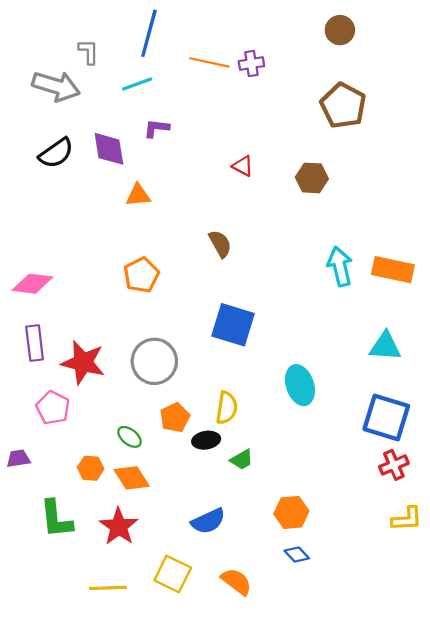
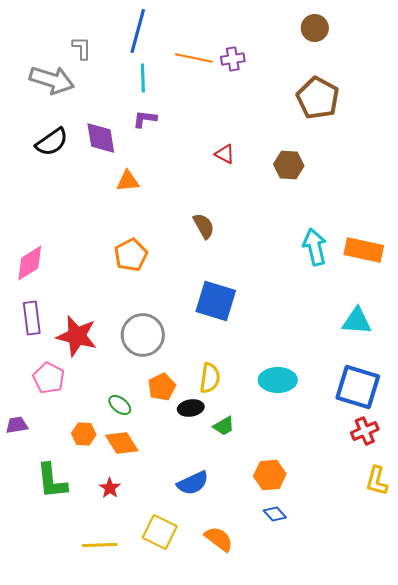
cyan line: (137, 84) -> (143, 78), moved, turned -72
pink diamond: (32, 284) -> (30, 263), turned -39
cyan ellipse: (300, 385) -> (278, 380), moved, turned -72
yellow L-shape: (407, 519) -> (377, 481), turned 108
red star: (119, 526) -> (110, 488), size x0.6

